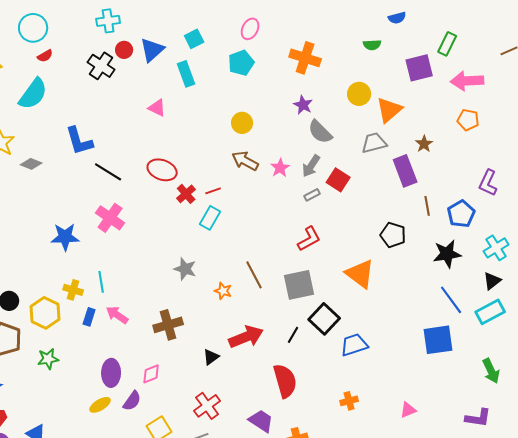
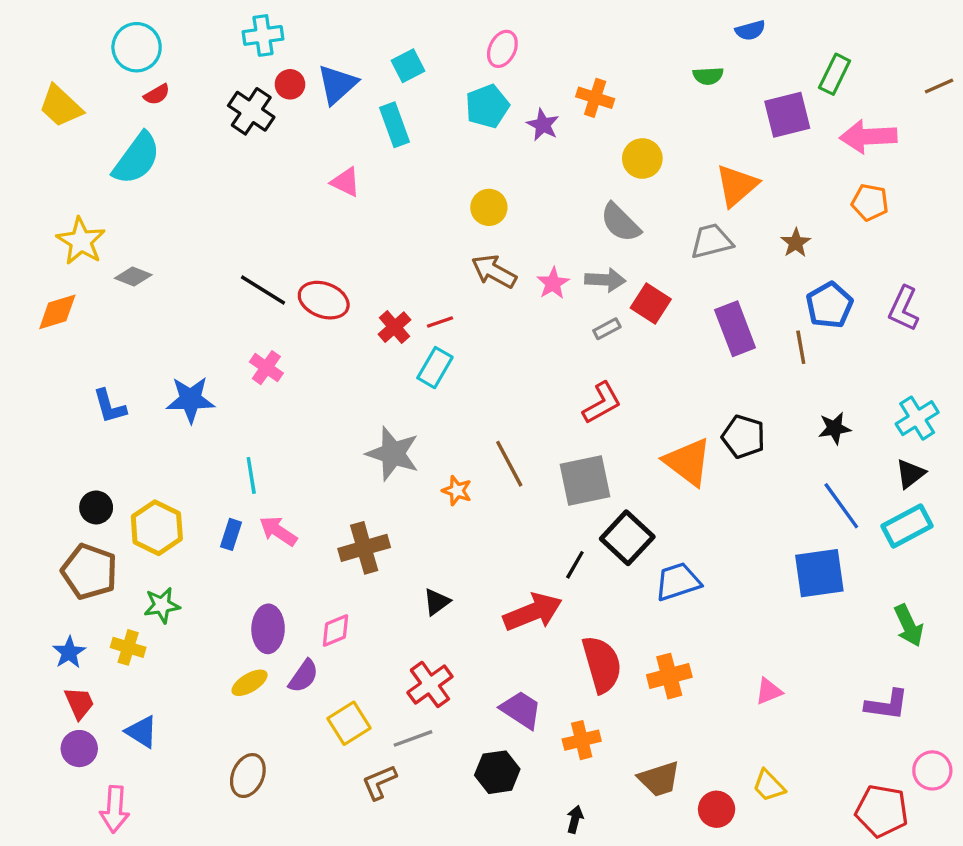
orange cross: (305, 58) -> (595, 98), size x0.7
yellow circle: (359, 94) -> (642, 158), moved
purple star: (303, 105) -> (543, 125), moved
blue L-shape: (79, 141) -> (110, 406), moved, size x0.7
gray arrow: (311, 166) -> (605, 280), turned -120
red ellipse: (162, 170) -> (324, 300), moved
purple rectangle: (405, 171) -> (735, 329), moved
blue pentagon: (461, 214) -> (829, 305), moved
pink cross: (110, 218) -> (266, 368), size x0.7
black pentagon: (393, 235) -> (743, 437), moved
black star: (447, 254) -> (835, 428), size x0.7
gray star: (185, 269) -> (393, 454), size x1.4
yellow cross: (73, 290) -> (128, 647), moved
red arrow: (246, 337) -> (533, 612), moved
red semicircle: (285, 381) -> (602, 664), moved
orange cross: (349, 401) -> (669, 676), size x1.4

